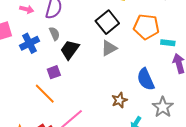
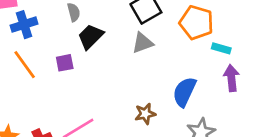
blue cross: (29, 43) -> (24, 25), moved
blue semicircle: (146, 79) -> (184, 92), turned 40
orange line: (45, 94) -> (25, 65), moved

